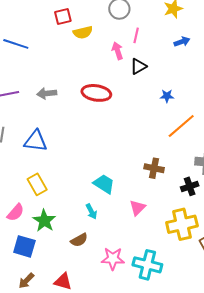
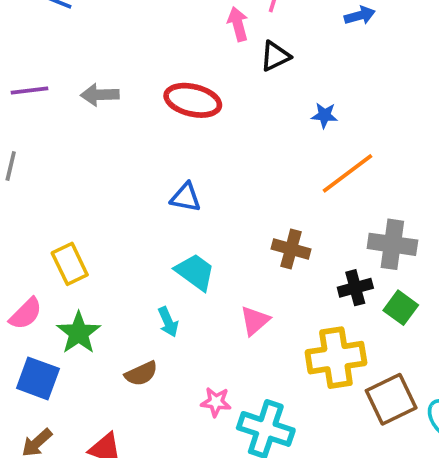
blue triangle: (36, 141) -> (186, 197), moved, size x0.7
pink star: (113, 259) -> (216, 402), moved, size x0.7

